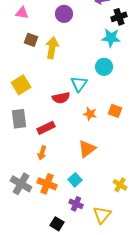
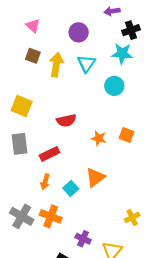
pink triangle: (22, 13) -> (33, 26), moved, turned 32
purple circle: (64, 14) -> (79, 32), moved
cyan triangle: (79, 84) -> (86, 64), moved
yellow square: (21, 85) -> (22, 106), turned -36
cyan square: (75, 180) -> (71, 188), moved
yellow cross: (120, 185) -> (132, 217), turned 32

